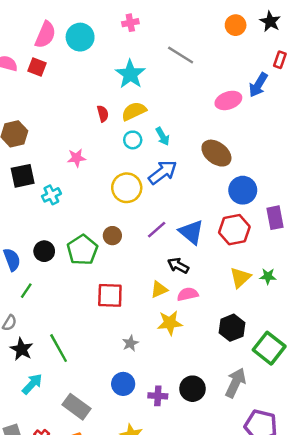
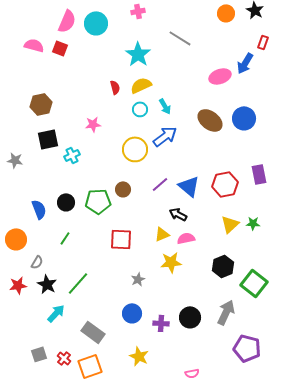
blue circle: (243, 190) -> (244, 118), moved
green pentagon: (82, 250) -> (98, 201), turned 30
green line: (26, 291) -> (65, 238), moved
green line: (59, 348) -> (78, 283), turned 70

